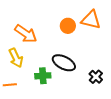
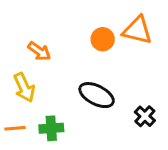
orange arrow: (26, 34) -> (39, 51), size x0.7
green cross: (43, 76) -> (51, 128), moved

